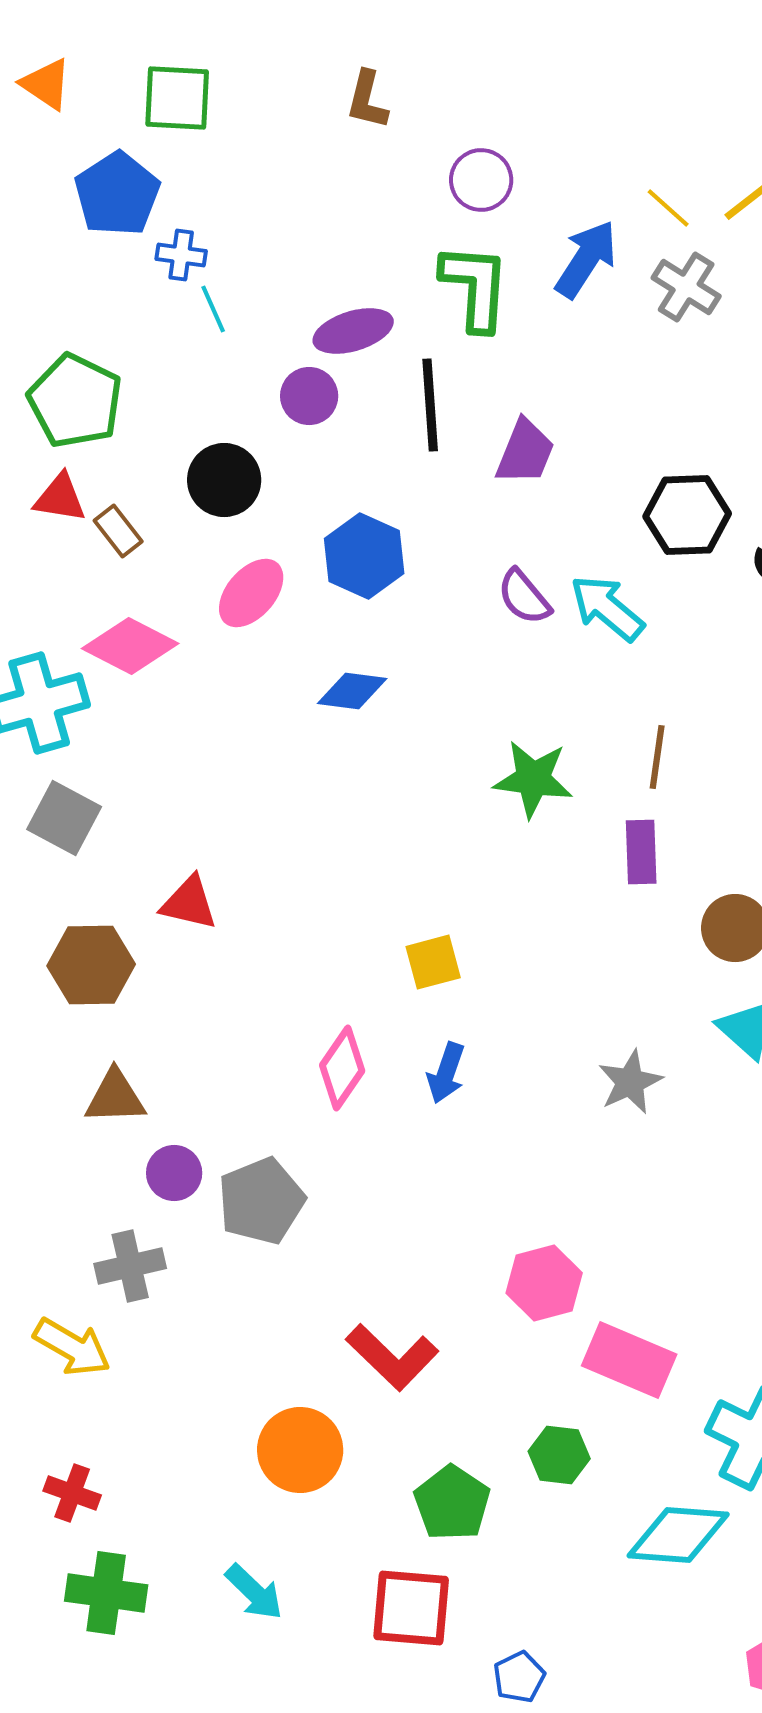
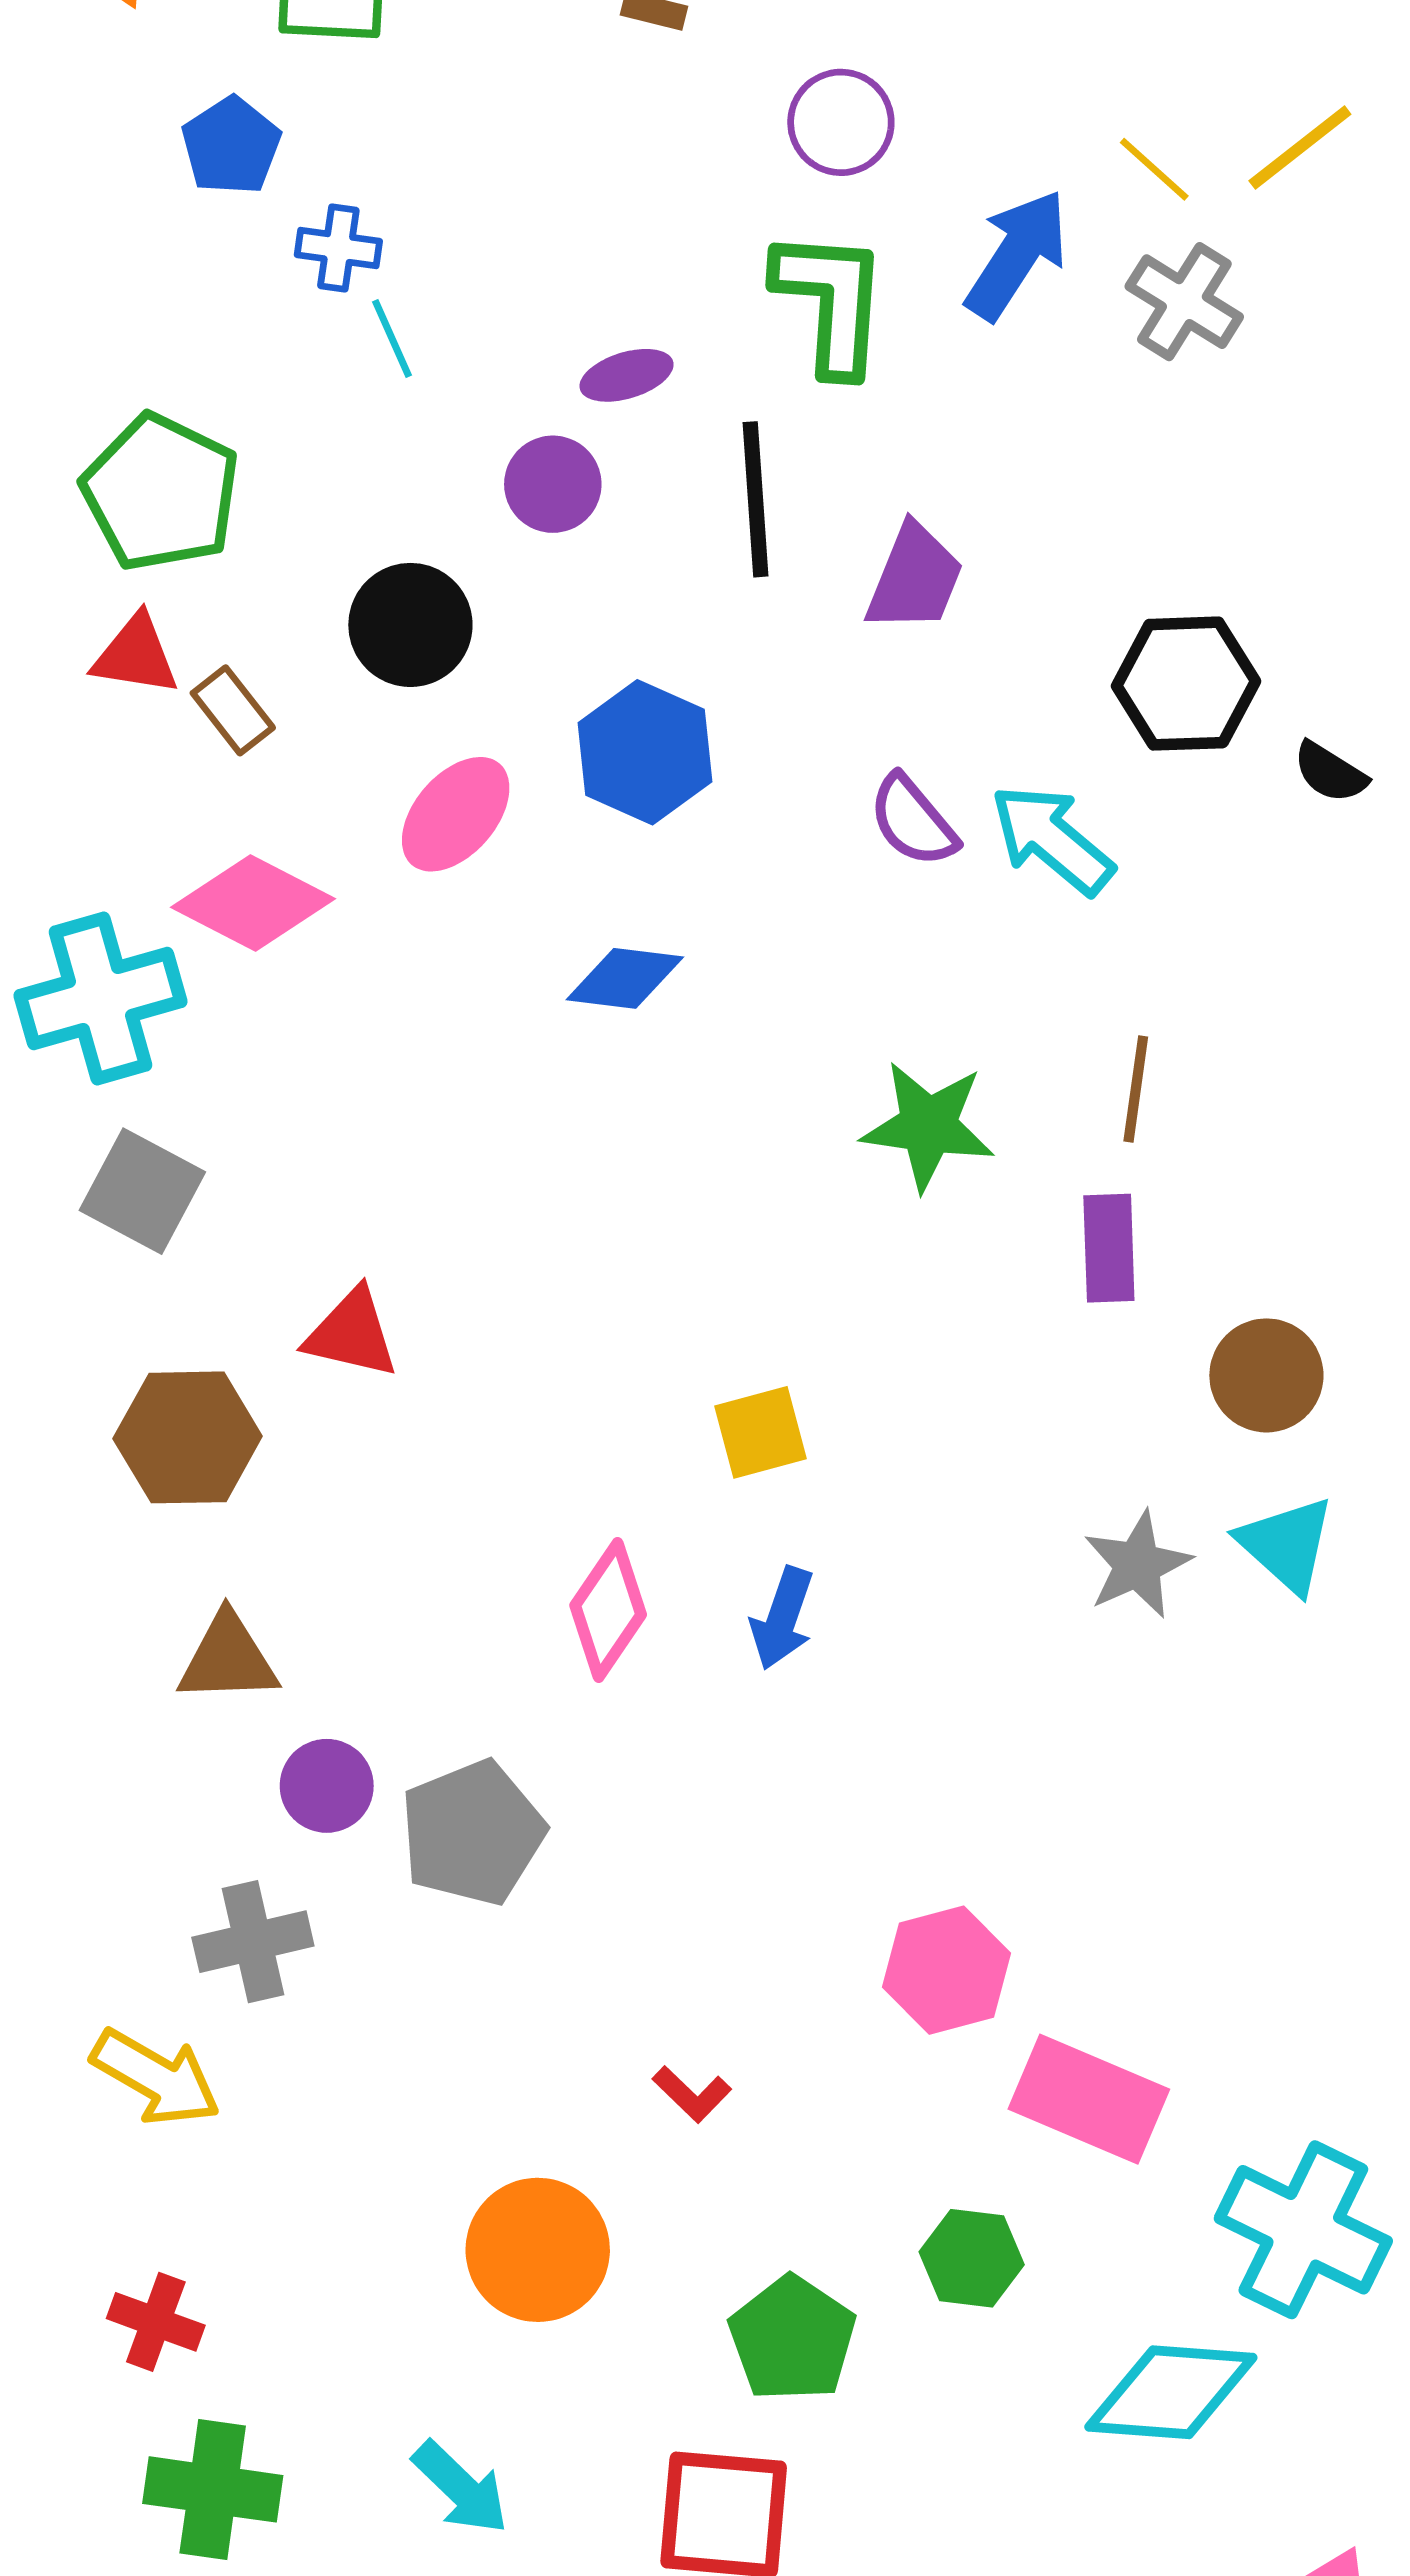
blue pentagon: (117, 194) -> (231, 146), size x0.7
purple ellipse: (353, 331) -> (627, 375), size x0.7
gray star: (630, 1082) -> (1137, 1565), moved
red L-shape: (392, 1357) -> (692, 2094), size x0.5

